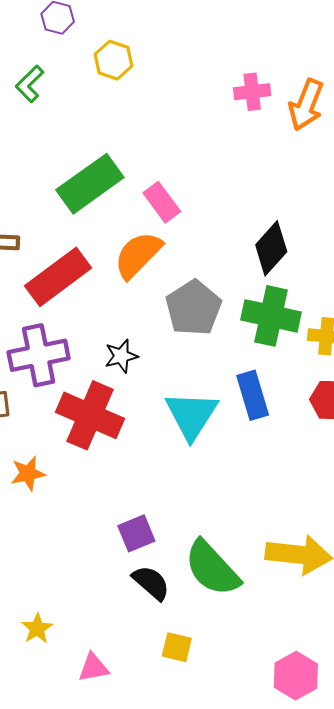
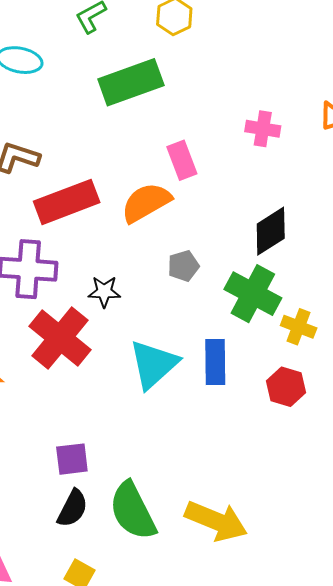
pink cross: (252, 92) -> (263, 129), moved
green rectangle: (90, 184) -> (131, 82), moved
gray pentagon: (193, 308) -> (183, 266), size x0.6
black semicircle: (151, 583) -> (73, 508), turned 60

